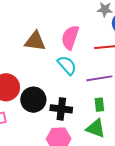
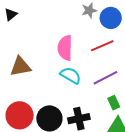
brown triangle: (35, 41) -> (20, 67), moved

